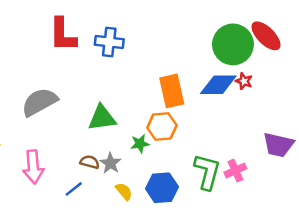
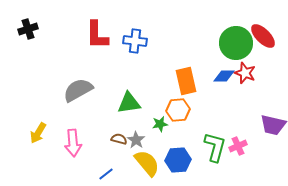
red star: (244, 81) -> (245, 73), size x1.5
blue diamond: (218, 85) -> (224, 76), size x0.7
blue line: (74, 189) -> (106, 174), moved
yellow semicircle: (124, 191) -> (147, 163), size x1.8

